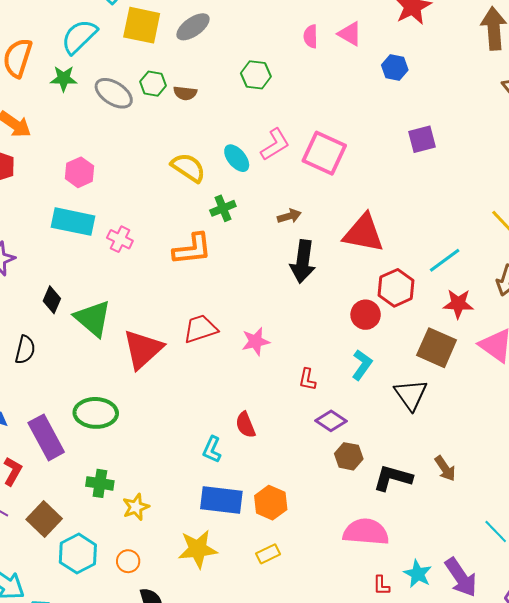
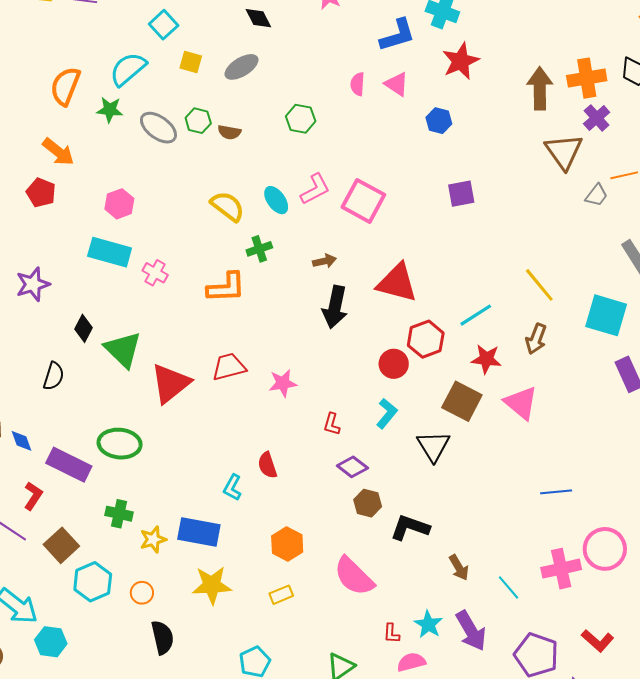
yellow square: (142, 25) -> (191, 62), size x0.6
purple rectangle: (46, 437) -> (69, 465), turned -39
brown arrow: (445, 469) -> (459, 568), moved
blue rectangle: (221, 500) -> (199, 532), moved
pink semicircle: (366, 532) -> (354, 576), moved, turned -144

